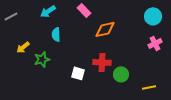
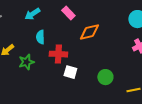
red cross: (102, 62) -> (58, 54), moved
white square: (78, 73) -> (70, 72), moved

